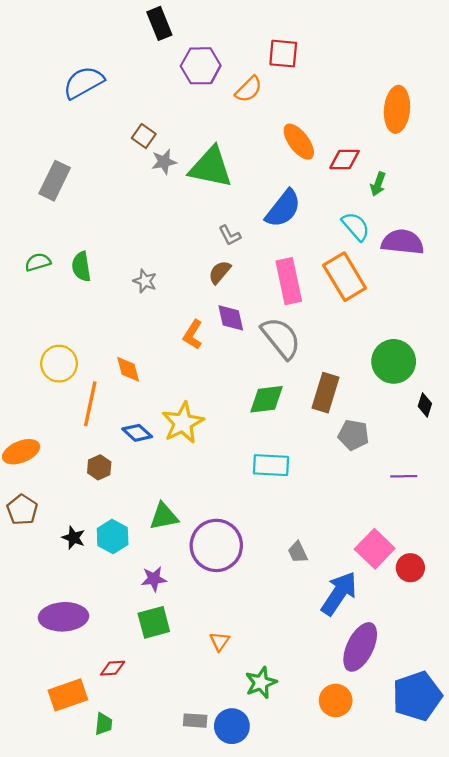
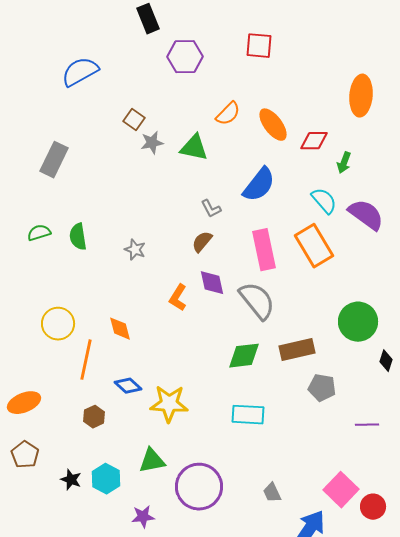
orange semicircle: (249, 89) -> (228, 114), moved
green triangle: (211, 167) -> (194, 148), size x0.7
purple semicircle: (403, 242) -> (366, 215), turned 30
brown rectangle: (326, 393) -> (297, 350), turned 60
yellow star: (183, 423) -> (169, 404), moved, turned 30

